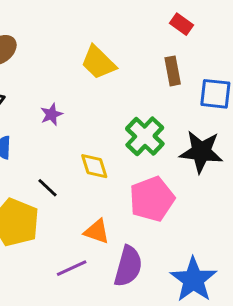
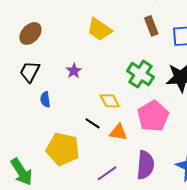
black line: (47, 188) -> (93, 123), moved
orange triangle: (97, 231) -> (118, 132), moved

